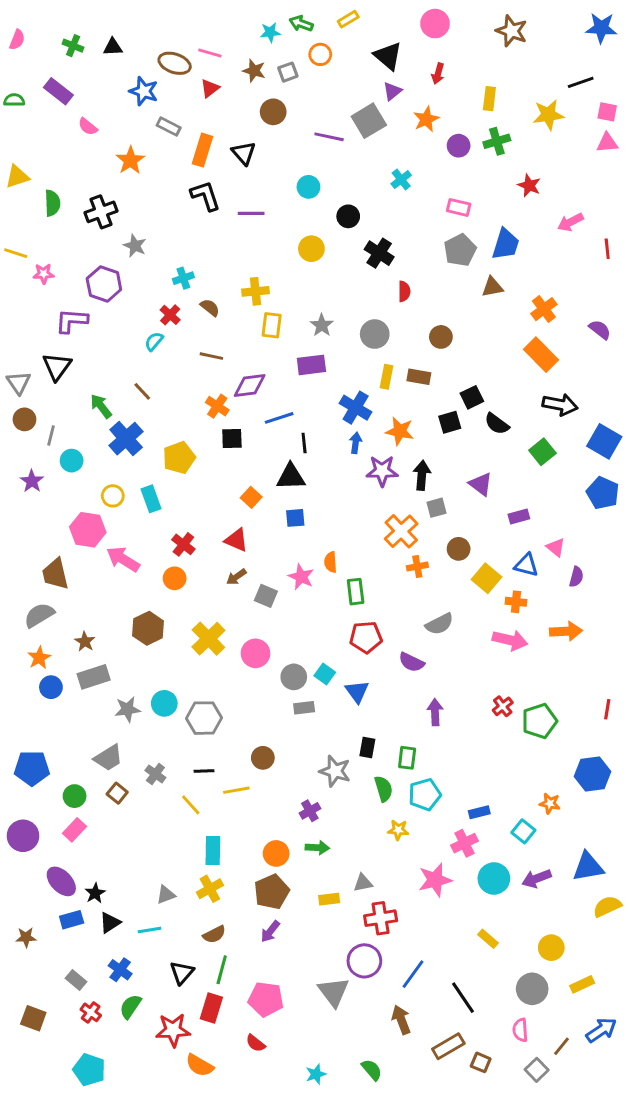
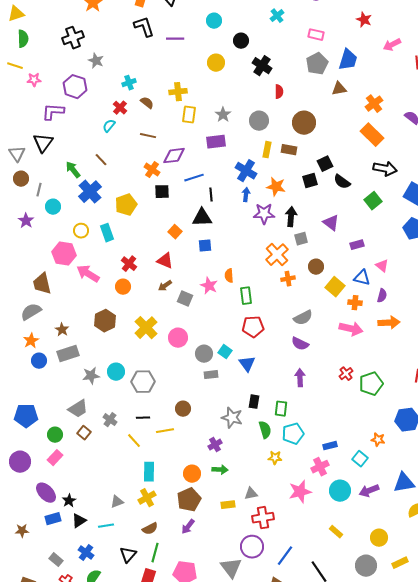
green semicircle: (52, 203) -> (23, 39), moved
brown circle: (441, 337) -> (304, 123), size x1.5
purple semicircle: (576, 577) -> (382, 296), moved
purple semicircle: (411, 662) -> (300, 344), moved

